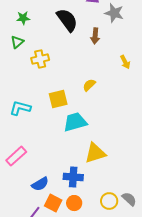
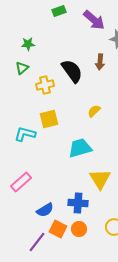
black semicircle: (67, 20) -> (72, 71), moved
yellow square: (58, 99) -> (49, 119), moved
yellow triangle: (95, 153) -> (100, 179), turned -45

